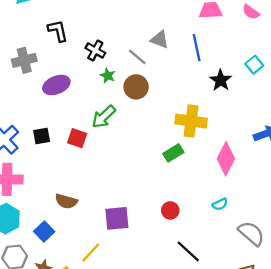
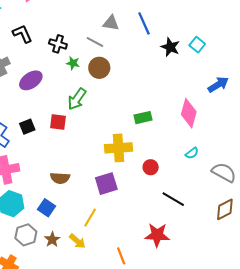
cyan square: (254, 65) -> (197, 45), moved
yellow cross: (191, 121) -> (118, 148), moved
green rectangle: (173, 153) -> (143, 118), turned 30

